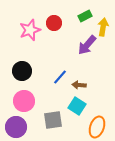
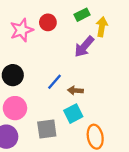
cyan square: (77, 106) -> (73, 114), turned 30
orange ellipse: (97, 127) -> (95, 137), turned -30

